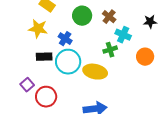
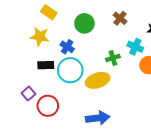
brown cross: (109, 17) -> (120, 18), moved
cyan cross: (123, 35) -> (135, 47), moved
yellow ellipse: (95, 72) -> (98, 80), turned -30

